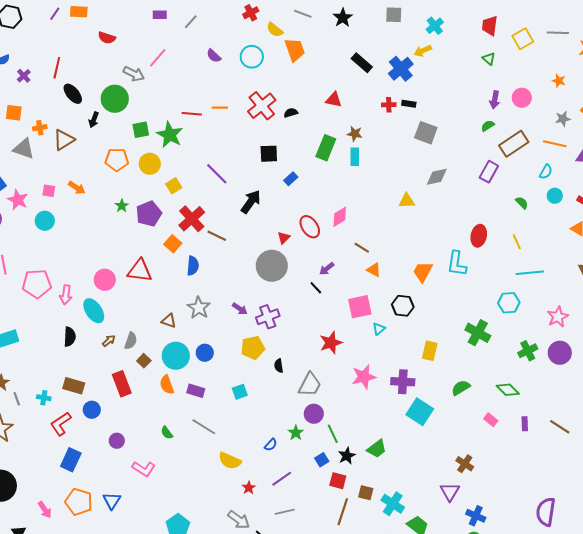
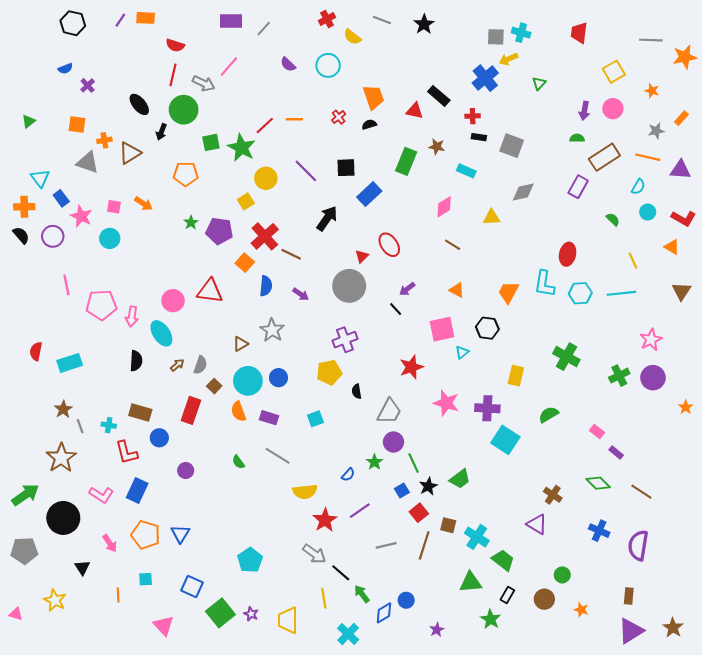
purple rectangle: (160, 15) -> (231, 21), size x1.5
gray square: (394, 15) -> (496, 37), moved
cyan cross: (435, 26) -> (521, 33), turned -36
yellow square: (523, 39) -> (614, 72), moved
orange trapezoid: (295, 50) -> (373, 97), moved
green triangle: (489, 59) -> (539, 83), moved, turned 32
black rectangle: (362, 63) -> (439, 96), moved
red line: (57, 68) -> (173, 75), moved
black rectangle: (409, 104) -> (479, 137), moved
red cross: (262, 106) -> (339, 117), size x0.5
red line: (192, 114) -> (265, 126), turned -48
green semicircle: (488, 126) -> (577, 138), turned 32
cyan rectangle: (355, 157) -> (466, 171), moved, turned -66
yellow circle: (150, 164) -> (266, 178), moved
purple line: (217, 174) -> (306, 171), moved
blue rectangle: (291, 179) -> (369, 194), size x1.6
purple pentagon: (149, 214) -> (219, 231), turned 30
pink diamond: (340, 217) -> (444, 207), moved
yellow line: (517, 242) -> (633, 261), moved
brown line: (362, 248) -> (453, 245), moved
cyan hexagon: (509, 303) -> (580, 293), moved
purple arrow: (240, 309) -> (301, 294), moved
brown triangle: (169, 321) -> (241, 344), turned -49
pink star: (364, 377) -> (446, 403), turned 30
red rectangle: (122, 384) -> (191, 410), turned 40
green diamond: (508, 390) -> (598, 483), moved
pink rectangle: (491, 420) -> (597, 431), moved
red L-shape: (61, 424) -> (127, 453), turned -70
purple rectangle: (525, 424) -> (616, 453), turned -48
brown line: (560, 427) -> (641, 492), moved
yellow semicircle: (230, 461) -> (305, 492), turned -30
pink L-shape: (144, 469) -> (101, 495), moved
red square: (338, 481) -> (419, 513), turned 36
red star: (249, 488) -> (325, 520), size x1.6
purple triangle: (450, 492) -> (537, 524), turned -30
gray line: (285, 512) -> (386, 545), moved
blue cross: (476, 516) -> (599, 531), moved

